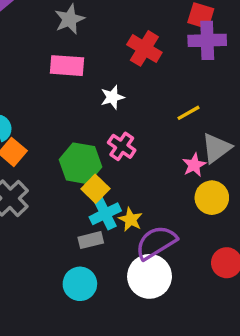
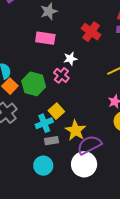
pink cross: (122, 146) -> (61, 75), moved
green hexagon: (81, 163) -> (34, 84), moved
cyan cross: (105, 214) -> (44, 123), moved
yellow star: (131, 220) -> (76, 130), size x1.5

